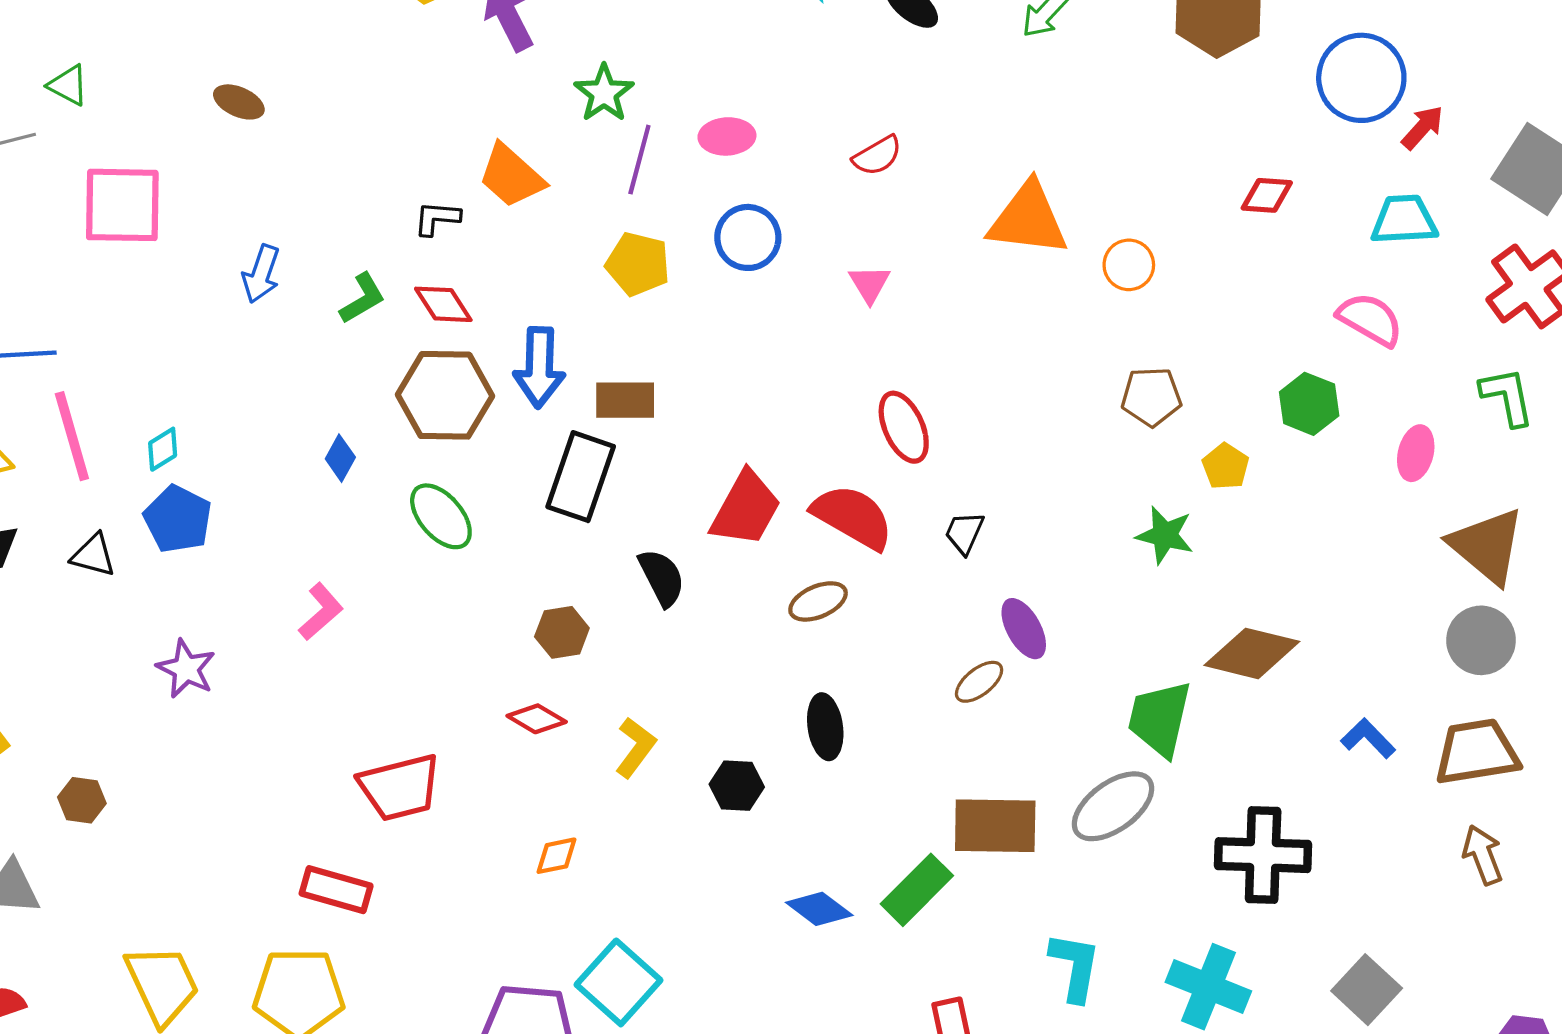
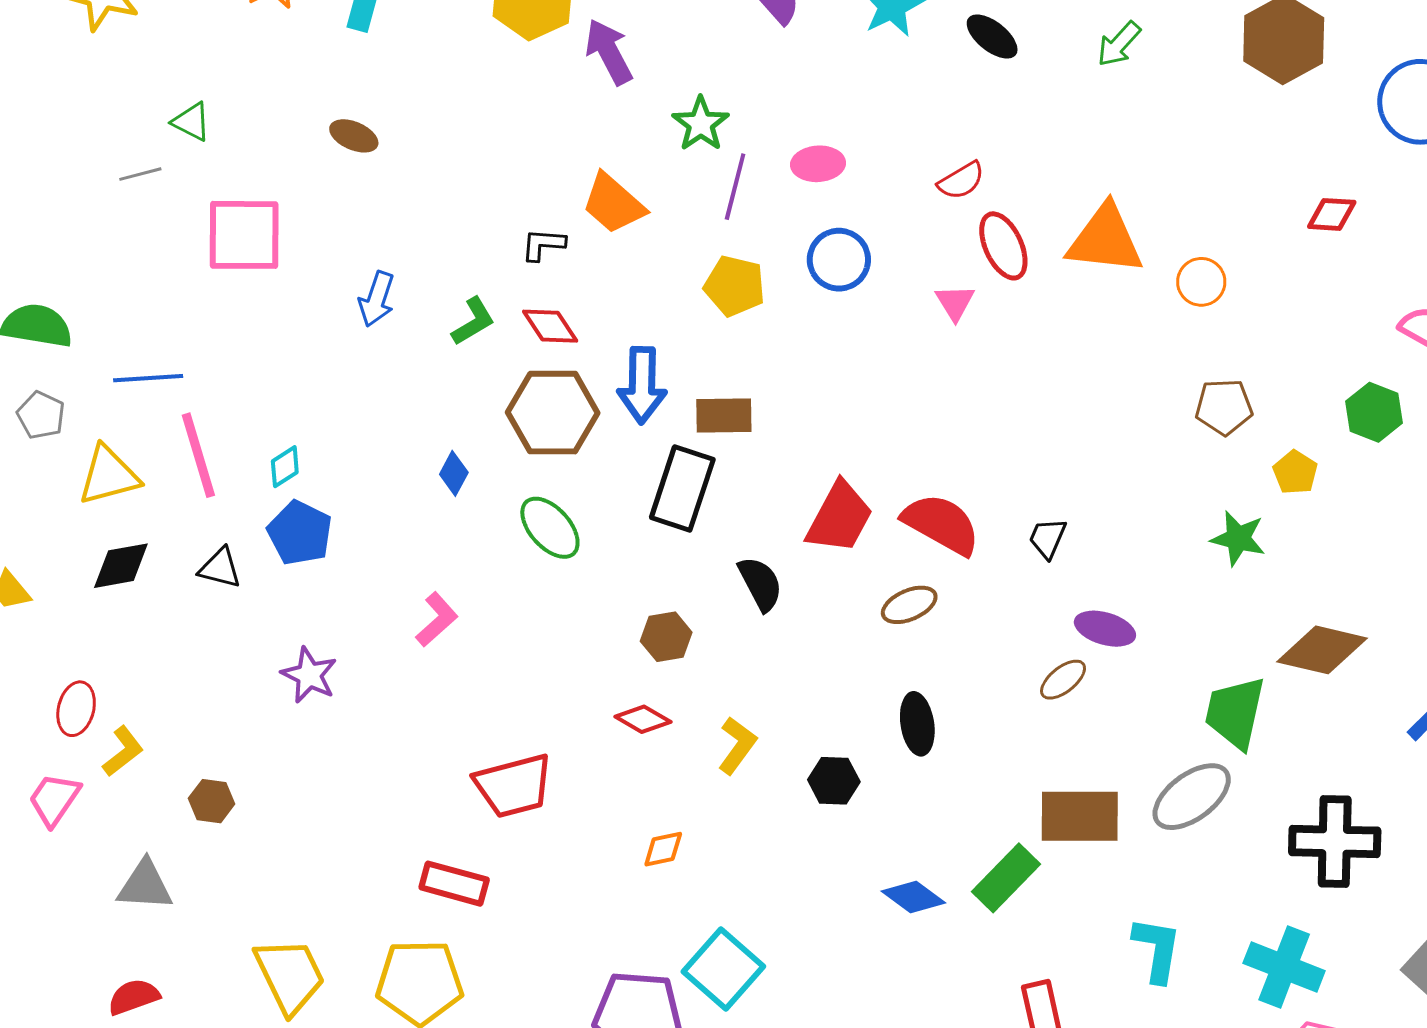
red ellipse: (904, 427) -> (1003, 246), moved
purple ellipse: (1024, 629) -> (1105, 629), turned -44

